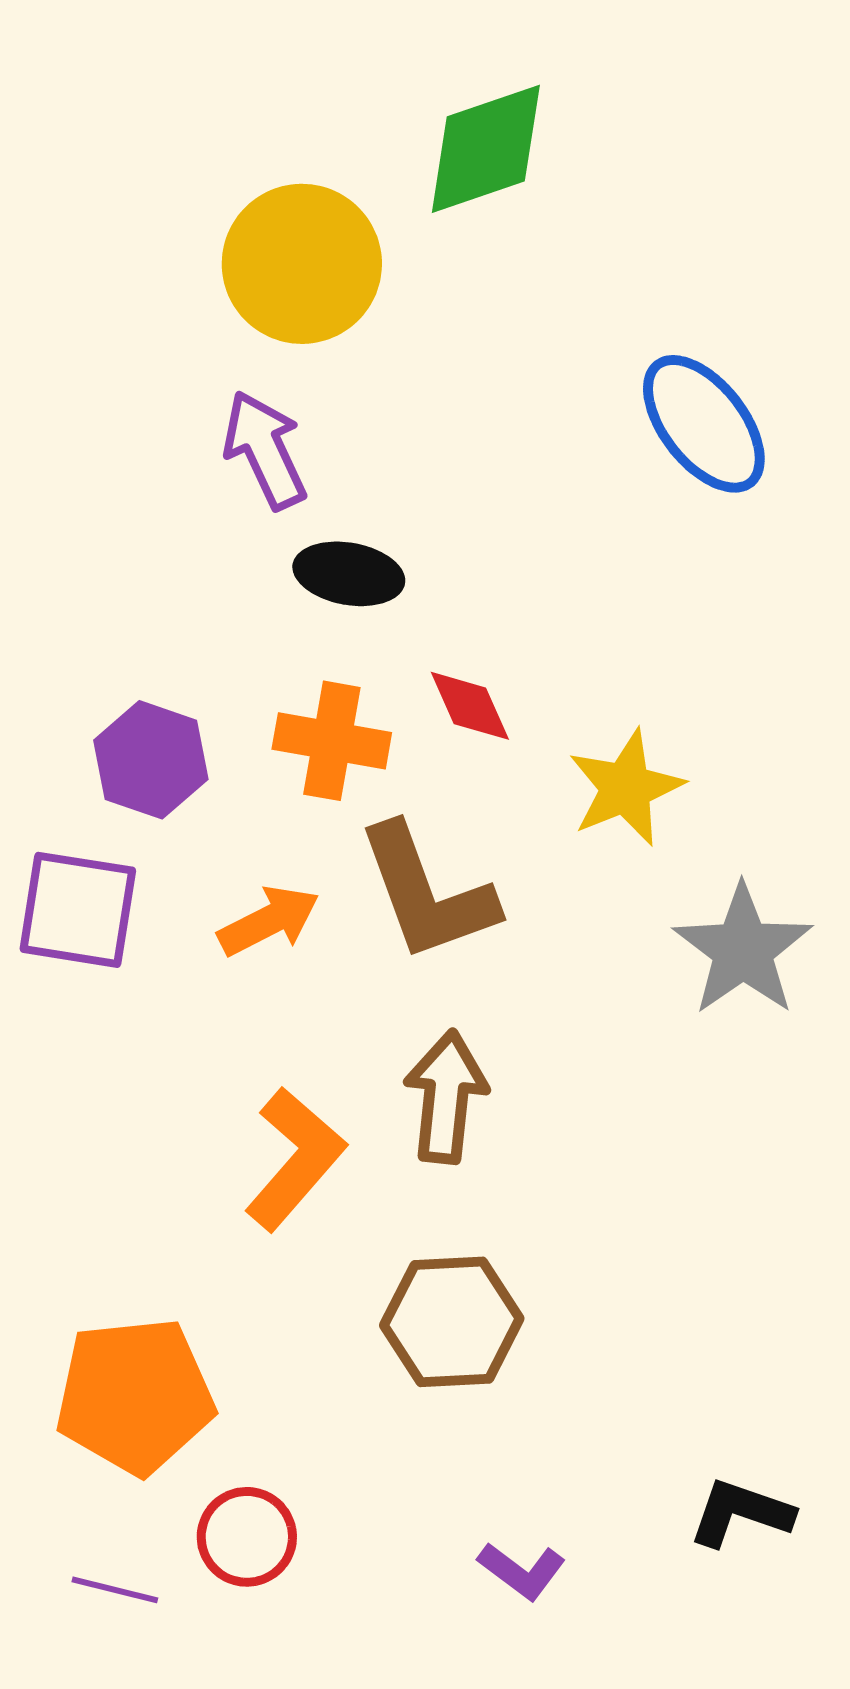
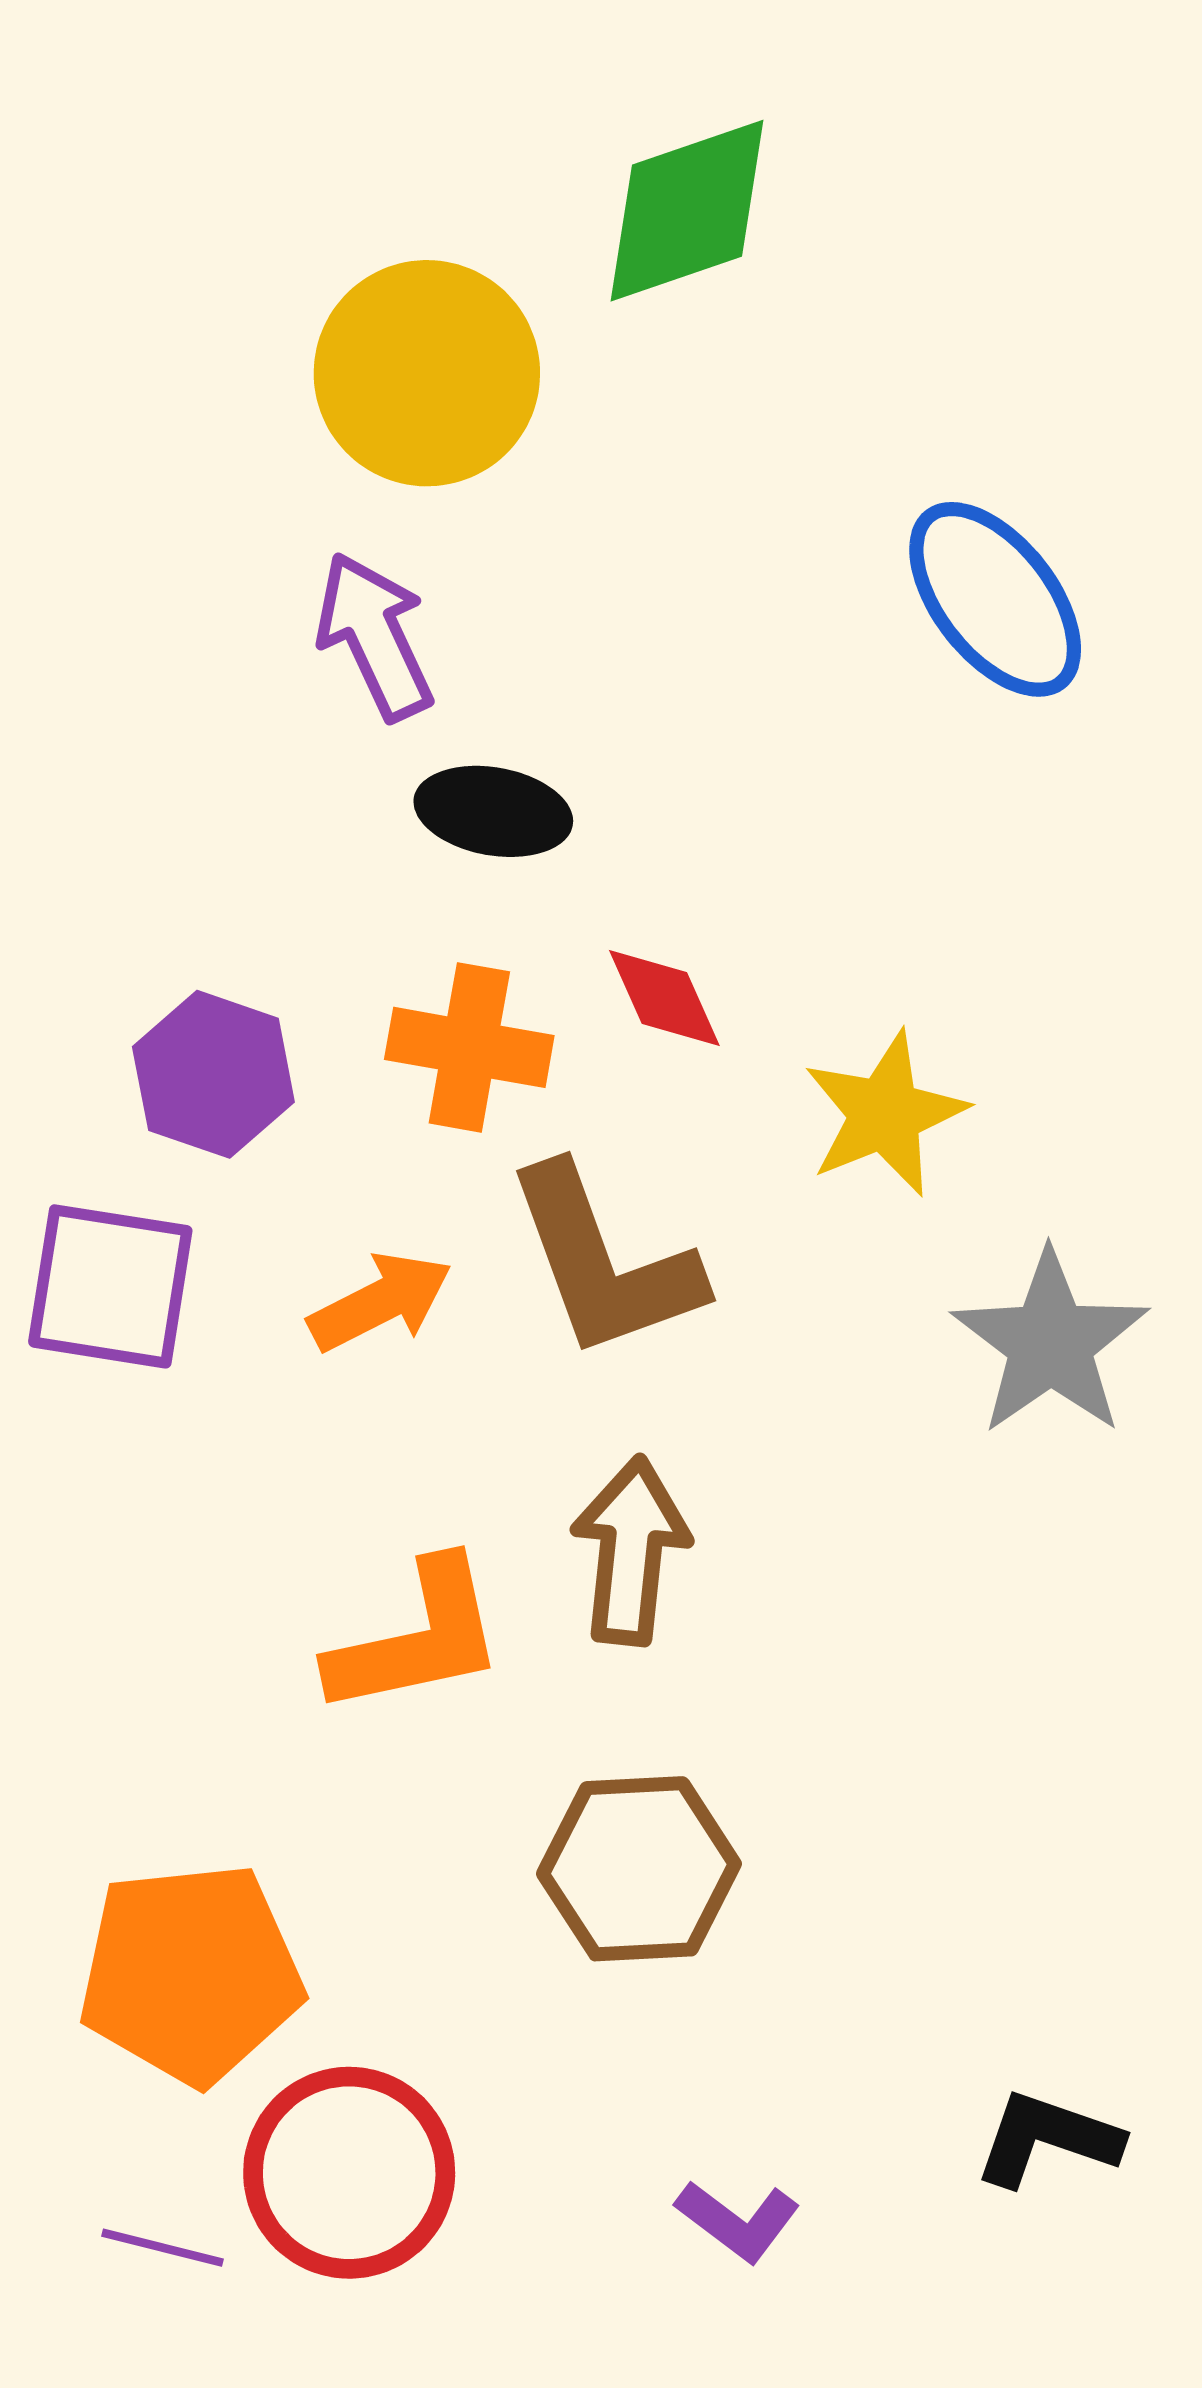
orange L-shape: (295, 1159) -> (417, 1638), turned 37
red circle: (247, 1537) -> (349, 2173), size x1.5

